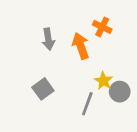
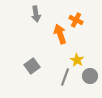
gray arrow: (48, 39) -> (36, 14), moved
gray circle: (120, 92) -> (90, 76), moved

